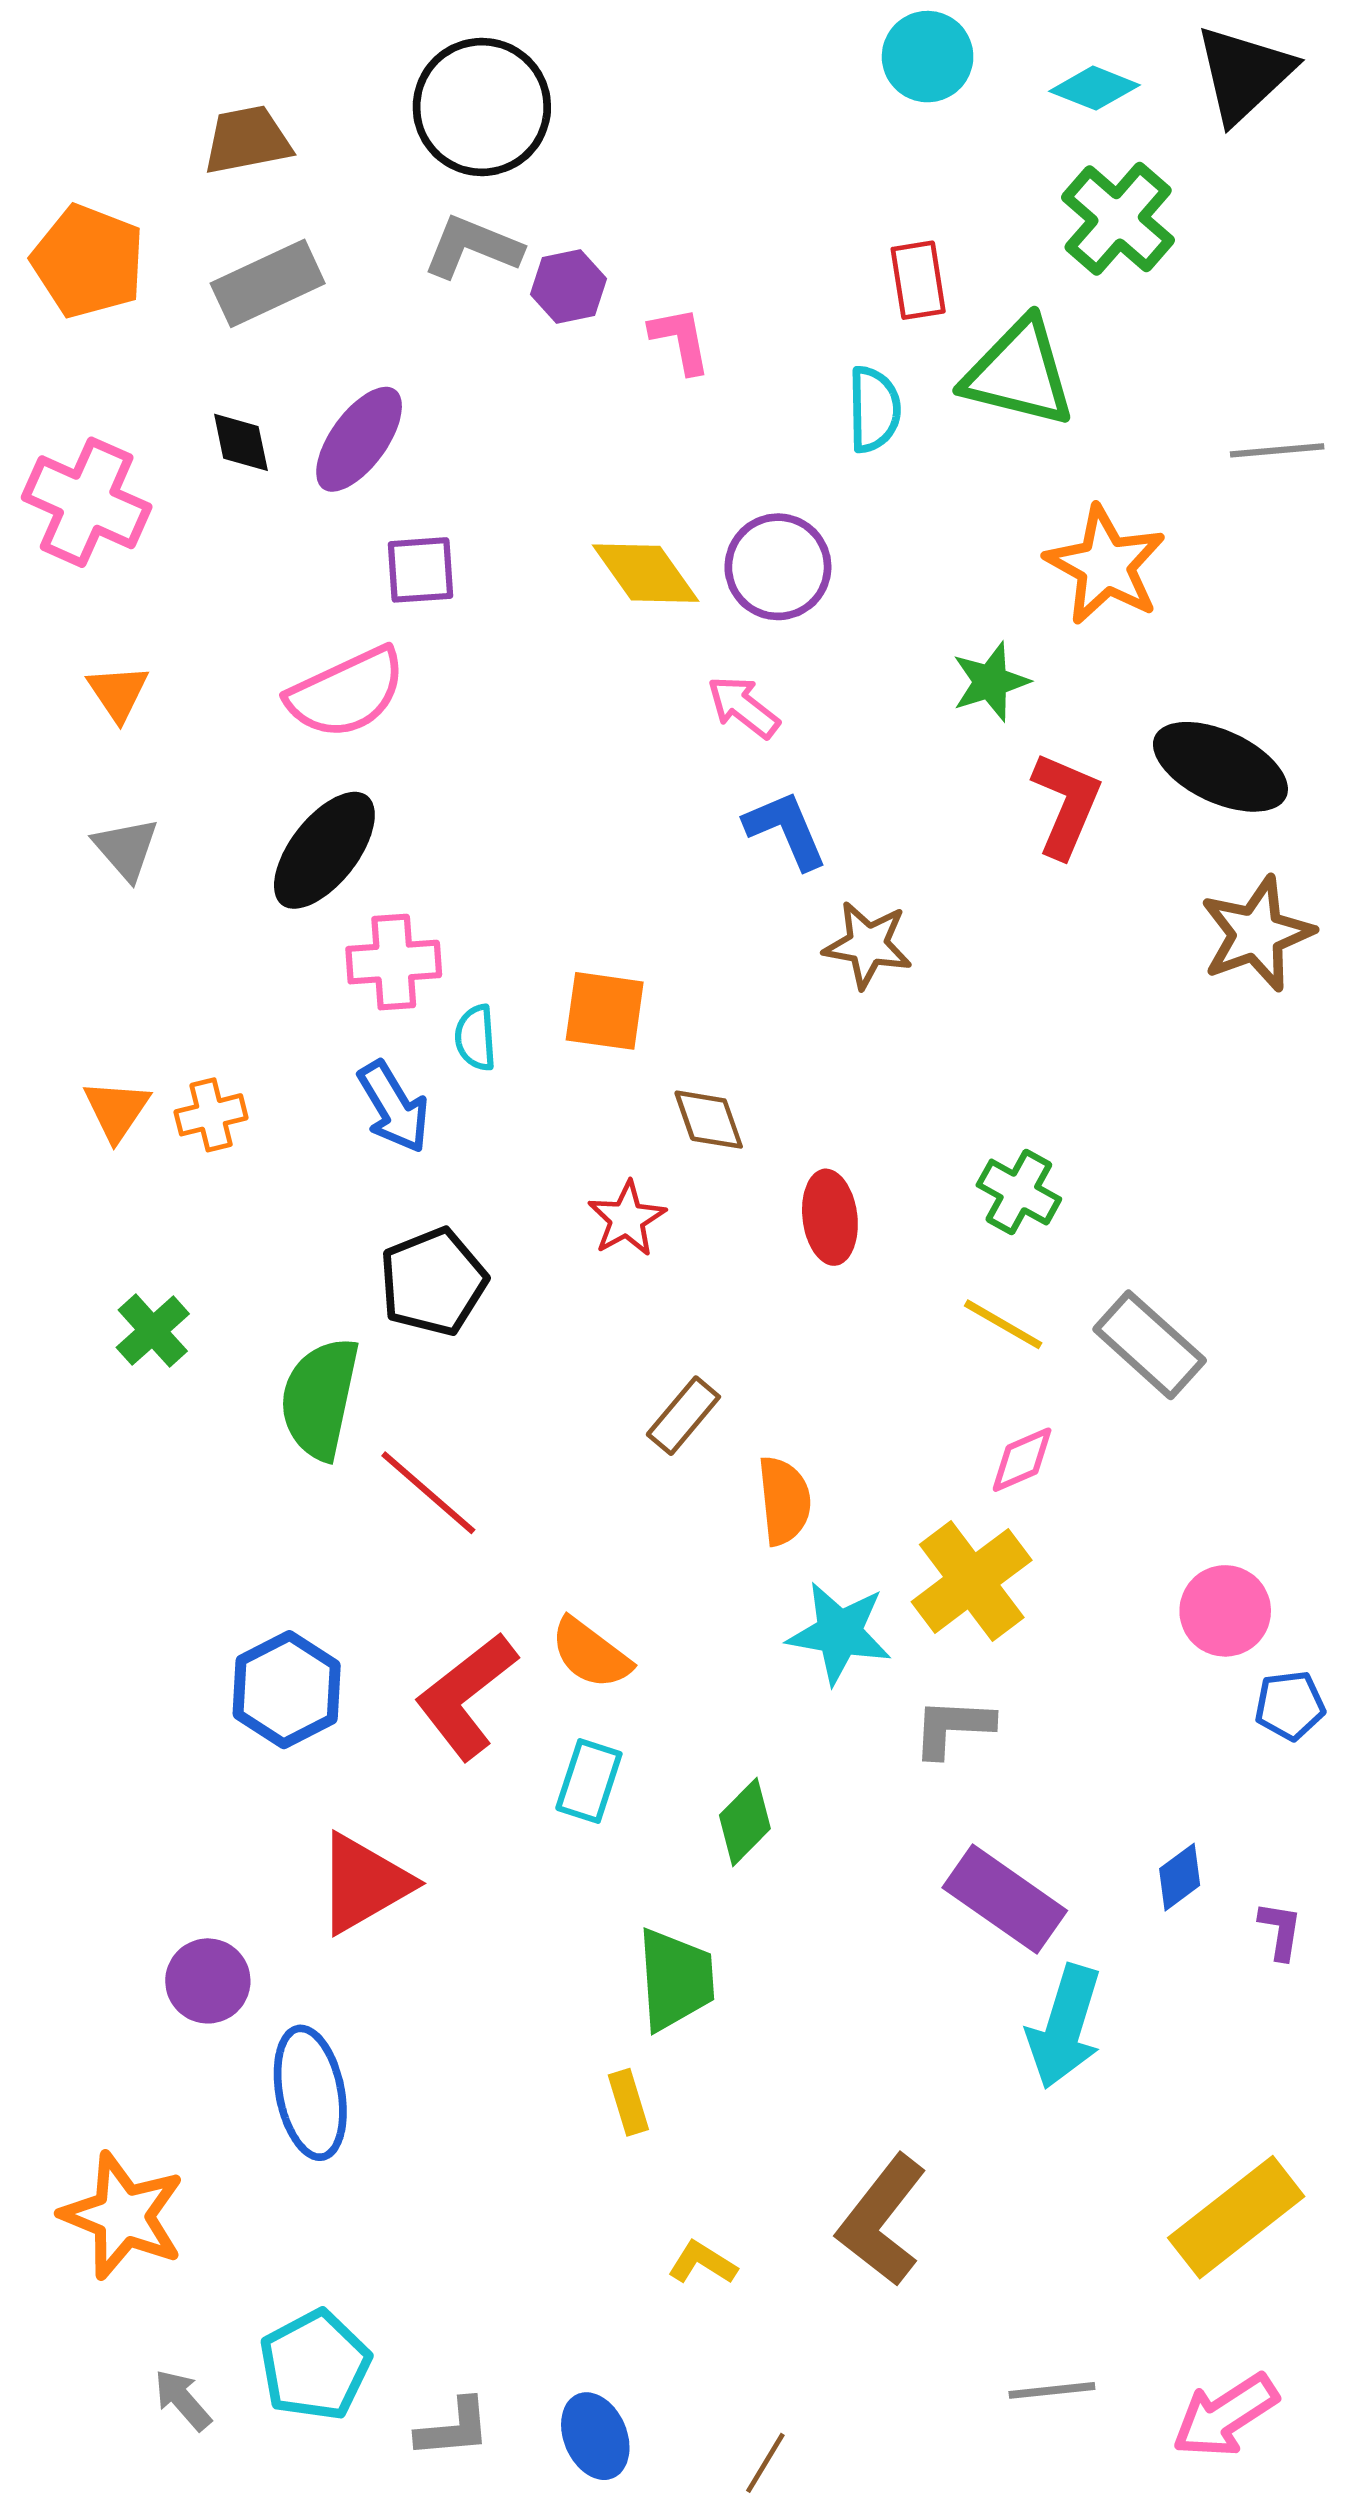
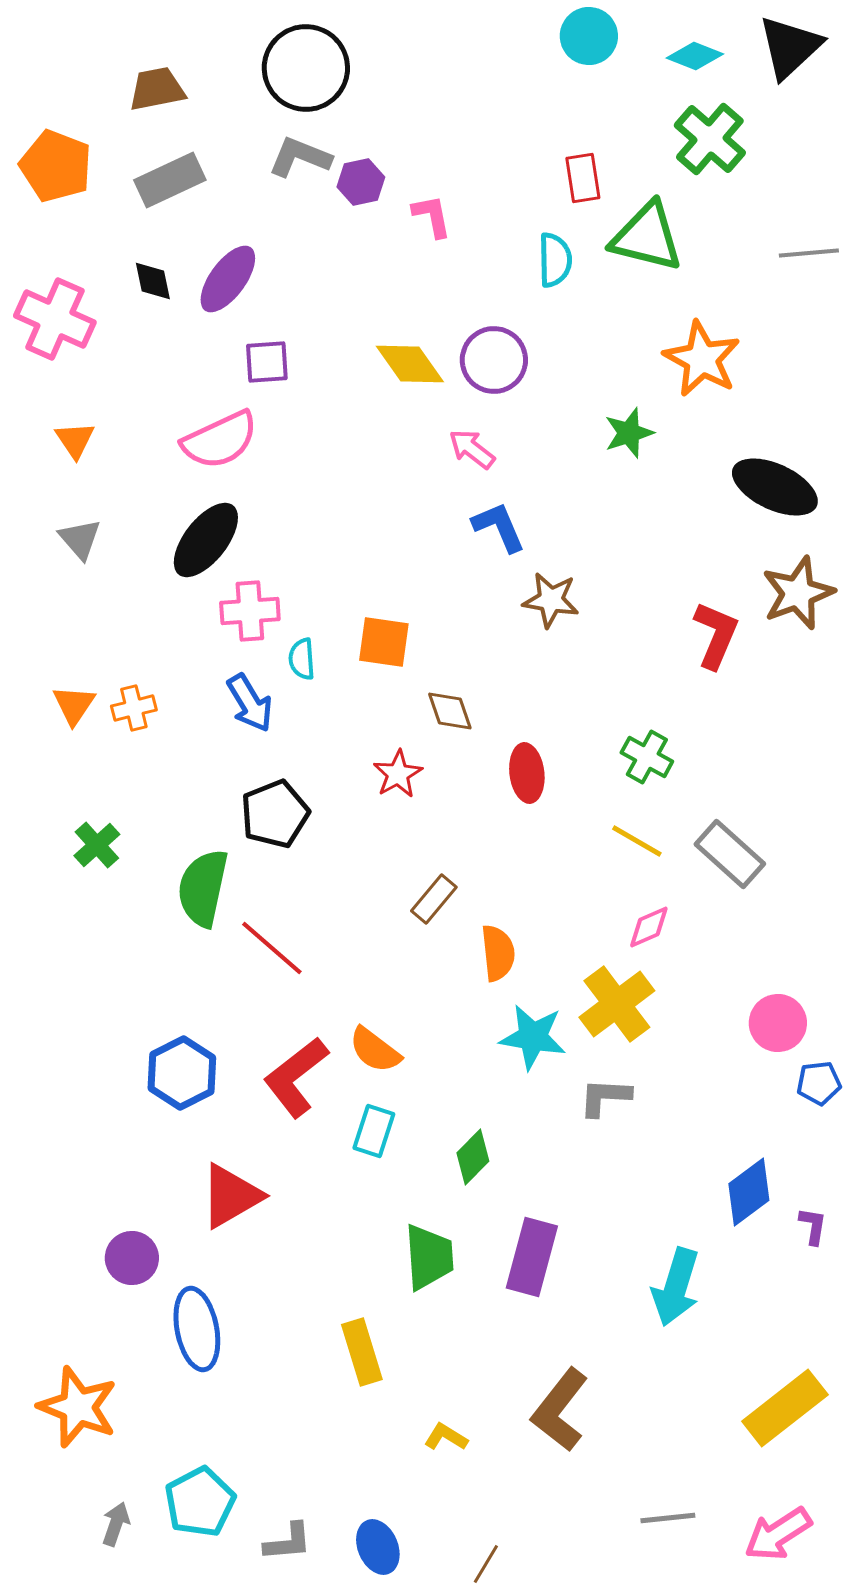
gray line: (1277, 450) -> (809, 253), moved
red L-shape: (1066, 805) -> (716, 635), moved
blue diamond: (1180, 1877) -> (749, 1192), size x1.6
purple rectangle: (1005, 1899) -> (532, 1257), moved, turned 70
yellow rectangle: (628, 2102) -> (362, 1352), moved, size x1.6
gray arrow: (183, 2400) -> (116, 1524), turned 60

